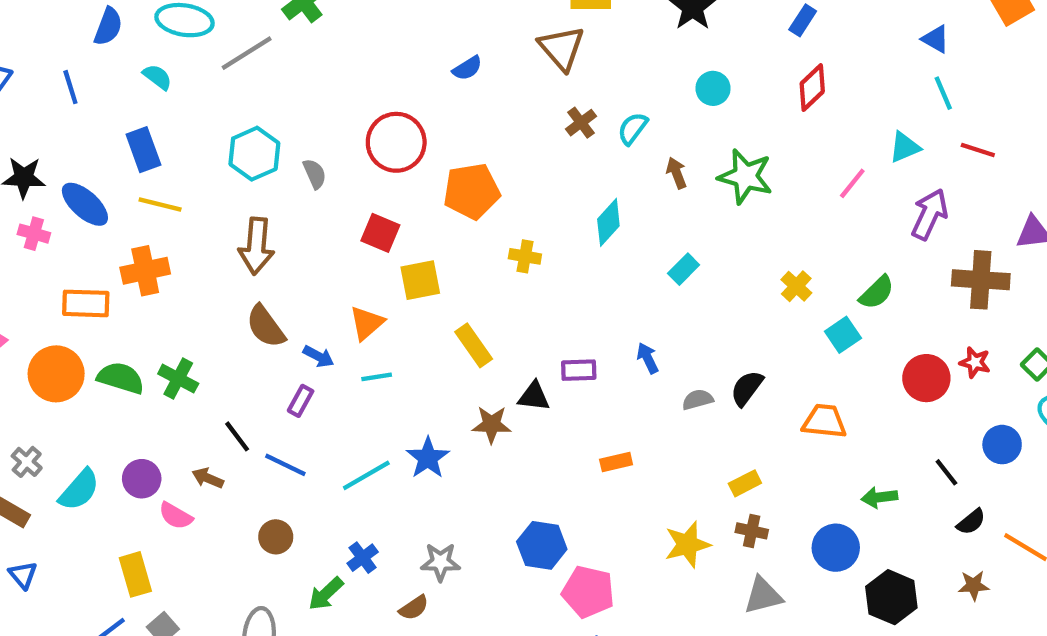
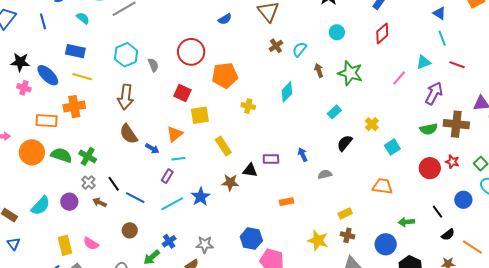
blue rectangle: (143, 150) -> (75, 51), turned -60
cyan rectangle: (684, 269) -> (334, 112), moved
green semicircle: (877, 292) -> (429, 129), moved, turned 30
black semicircle: (747, 388) -> (345, 143), moved
purple rectangle: (301, 401) -> (167, 176), moved
gray cross: (27, 462) -> (88, 183), moved
pink semicircle: (176, 516) -> (91, 244), moved
yellow star: (687, 544) -> (318, 240), turned 30

